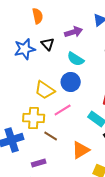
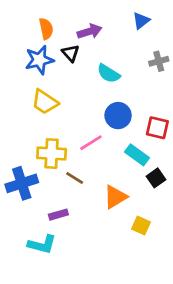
orange semicircle: (38, 16) -> (46, 29), moved
purple arrow: (74, 32) -> (90, 31), moved
blue circle: (71, 82) -> (118, 116), moved
yellow trapezoid: (45, 90) -> (45, 102), moved

